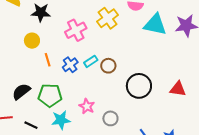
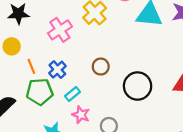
cyan rectangle: (91, 61) -> (72, 94), moved
green pentagon: (50, 95) -> (40, 92), moved

